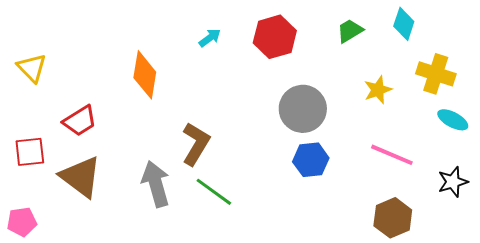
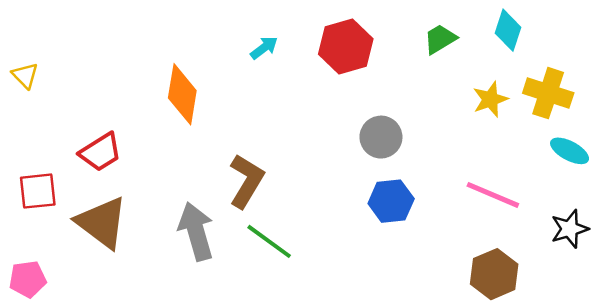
yellow triangle: (32, 68) -> (25, 75), moved, size x0.7
yellow star: (378, 90) -> (490, 99), moved
gray circle: (303, 109) -> (381, 137), size x0.7

